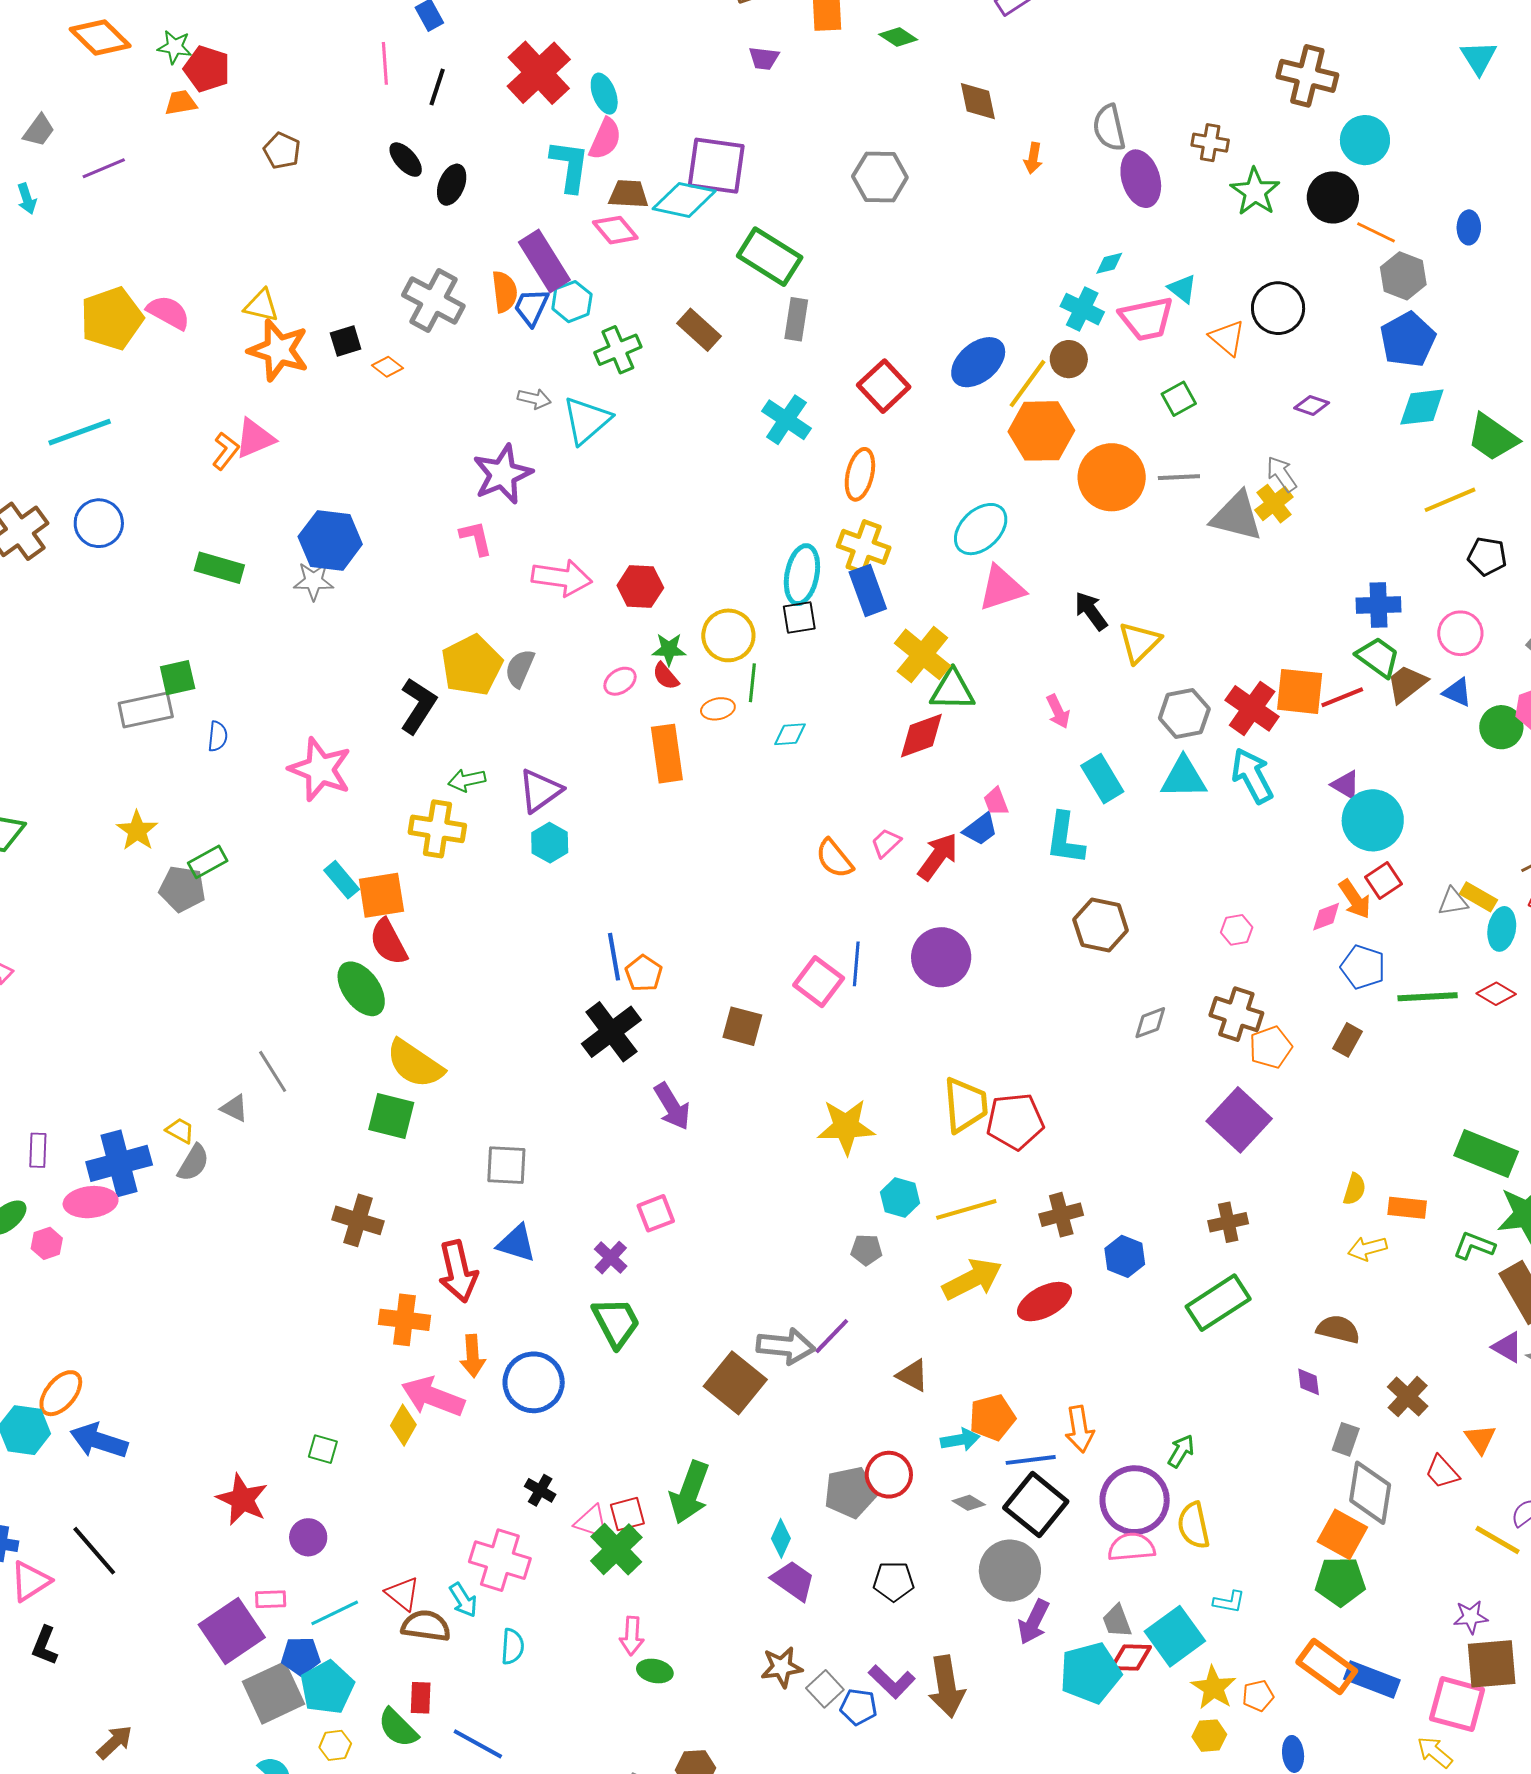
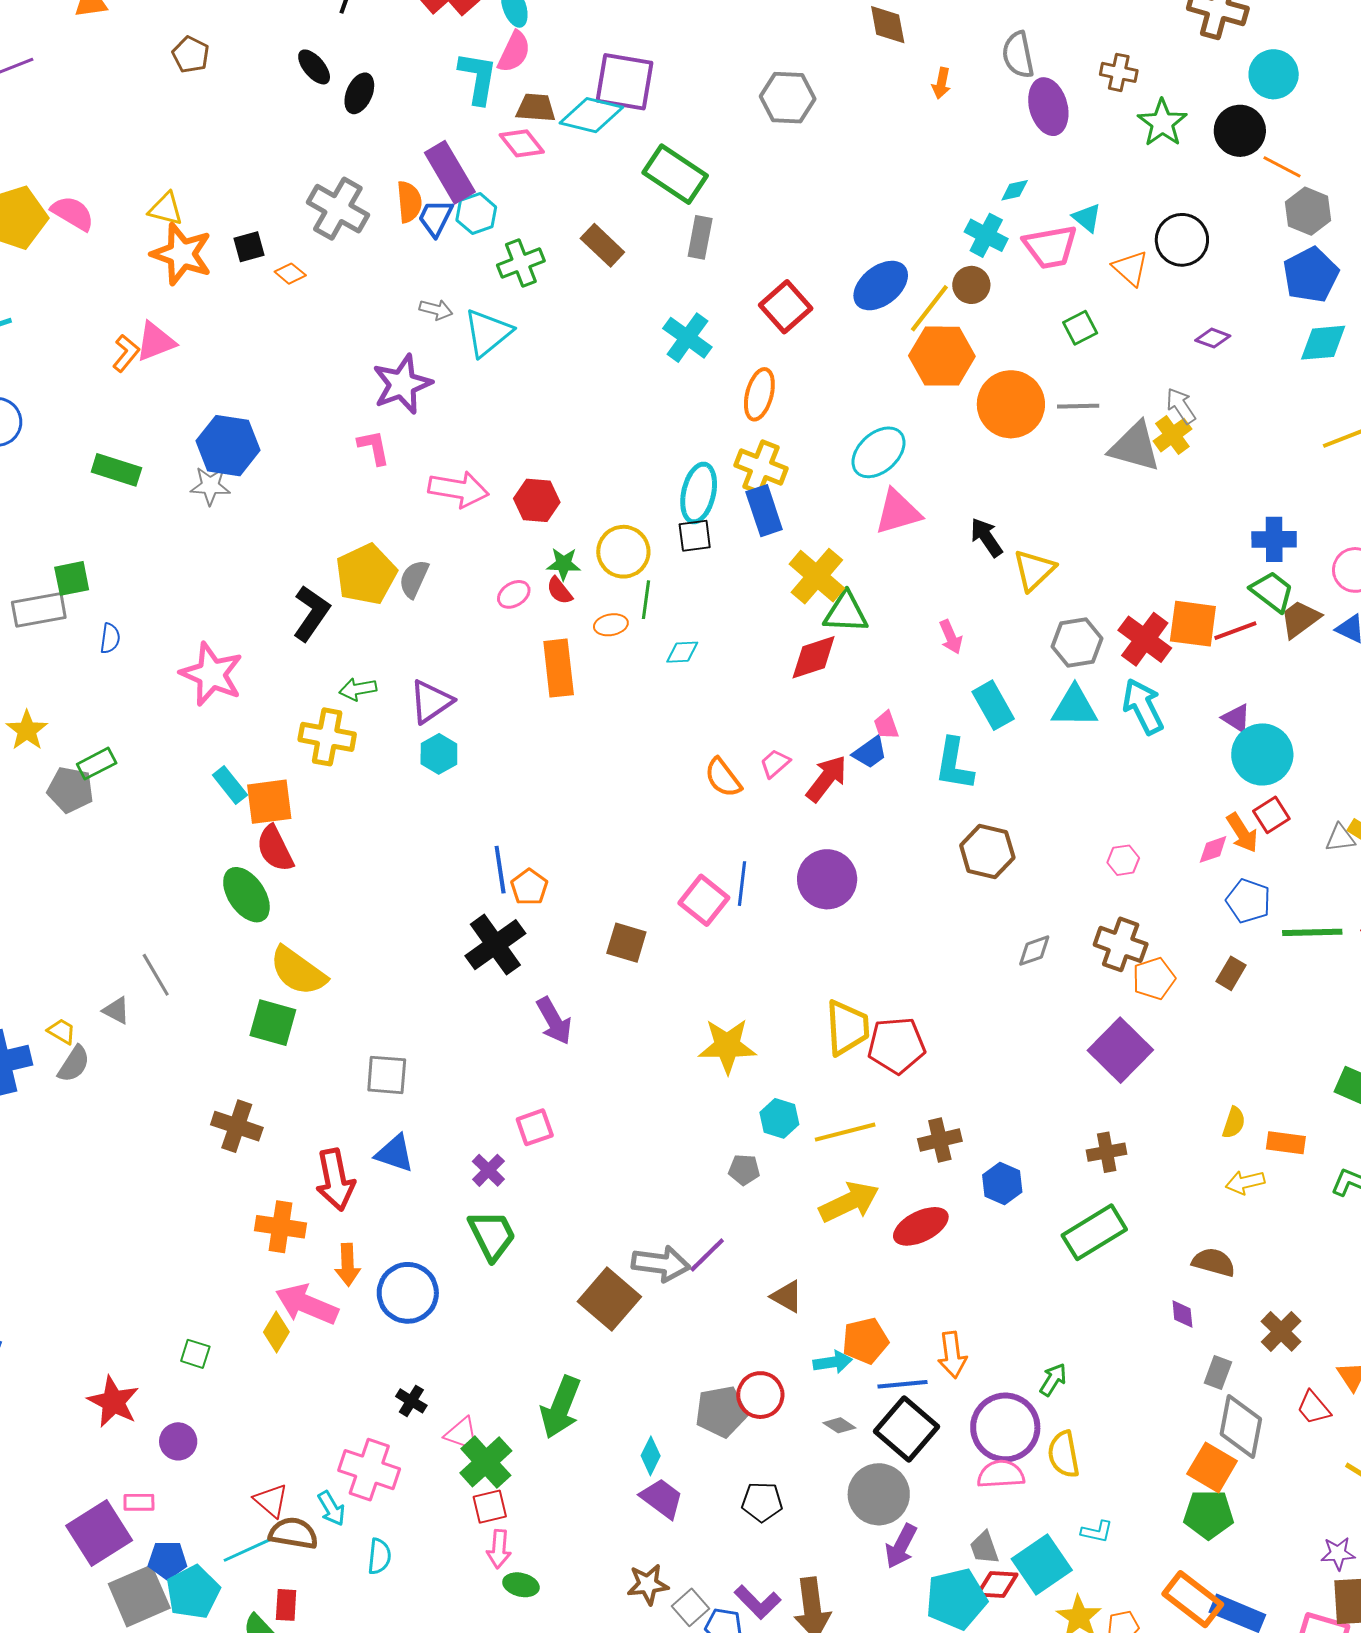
red square: (627, 1514) -> (490, 1507), moved
cyan line: (335, 1613) -> (247, 1550), moved

